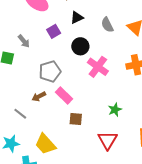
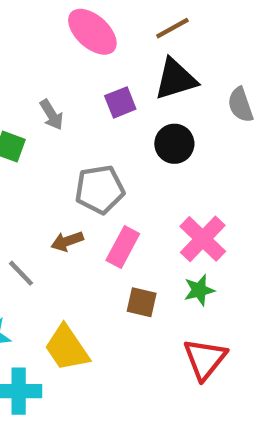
black triangle: (77, 18) -> (176, 79), size x1.5
pink cross: (98, 67) -> (203, 239), moved
pink rectangle: (64, 96) -> (123, 247), turned 66
green star: (115, 110) -> (199, 290), moved

